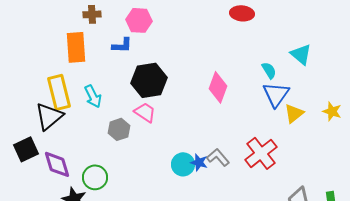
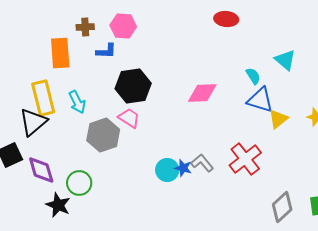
brown cross: (92, 14) -> (85, 27), moved
pink diamond: (218, 87) -> (202, 93), turned 68
blue triangle: (276, 94) -> (260, 100), turned -48
gray hexagon: (119, 129) -> (103, 135), size x1.5

